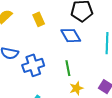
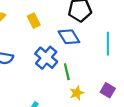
blue cross: (33, 65) -> (46, 58), moved, turned -30

